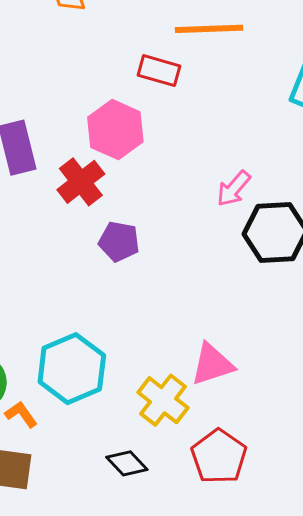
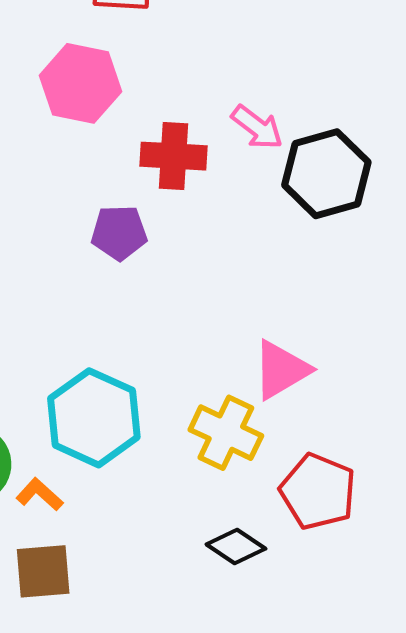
red cross: (81, 182) -> (173, 156), moved, turned -36
pink arrow: (234, 189) -> (257, 127), turned -81
black diamond: (127, 463) -> (236, 547), moved

